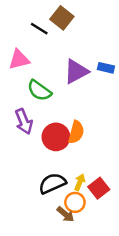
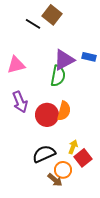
pink triangle: (19, 60) -> (16, 65), moved
green semicircle: (39, 90) -> (58, 76), moved, turned -115
yellow arrow: (80, 182) -> (73, 147), moved

